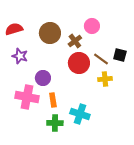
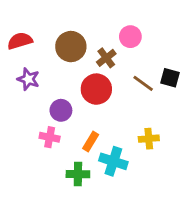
red circle: (79, 63) -> (96, 89), moved
yellow cross: (105, 79) -> (149, 139), moved
pink cross: (27, 97) -> (50, 137), moved, size x0.6
orange rectangle: (53, 100) -> (91, 141), moved, turned 40

